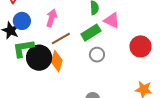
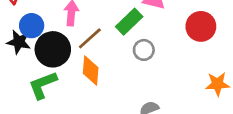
green L-shape: (23, 48) -> (43, 85), moved
black circle: (39, 58) -> (53, 49), moved

